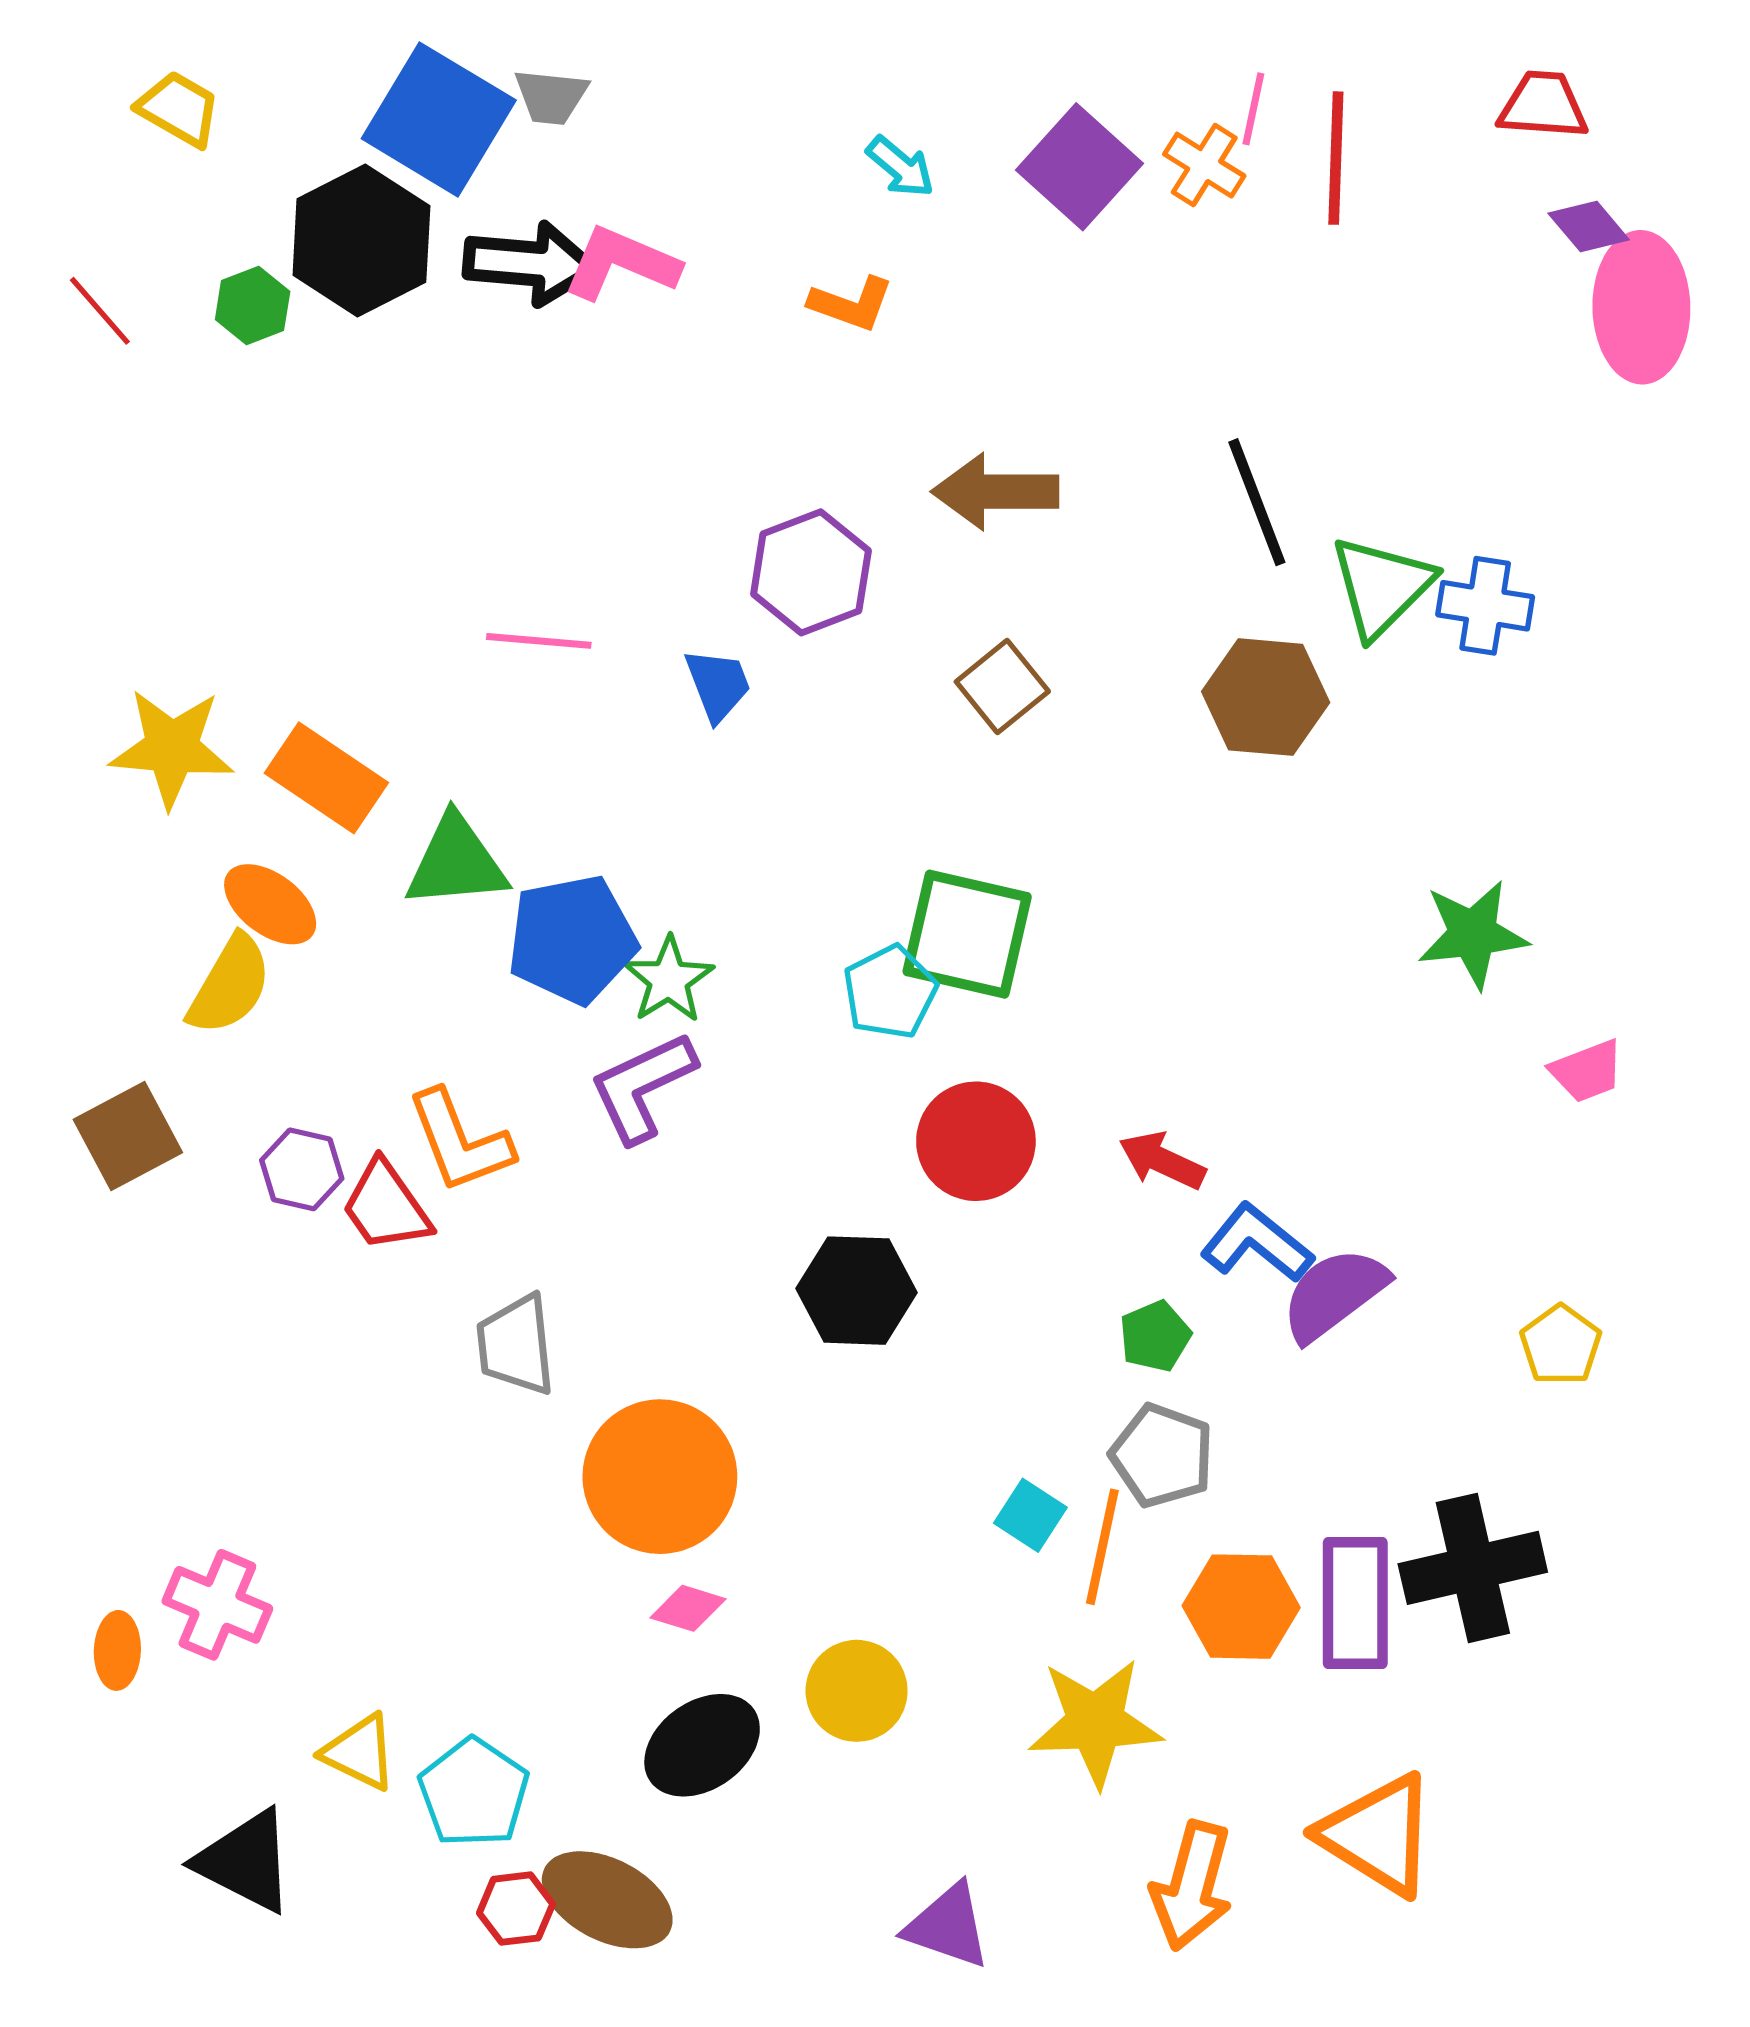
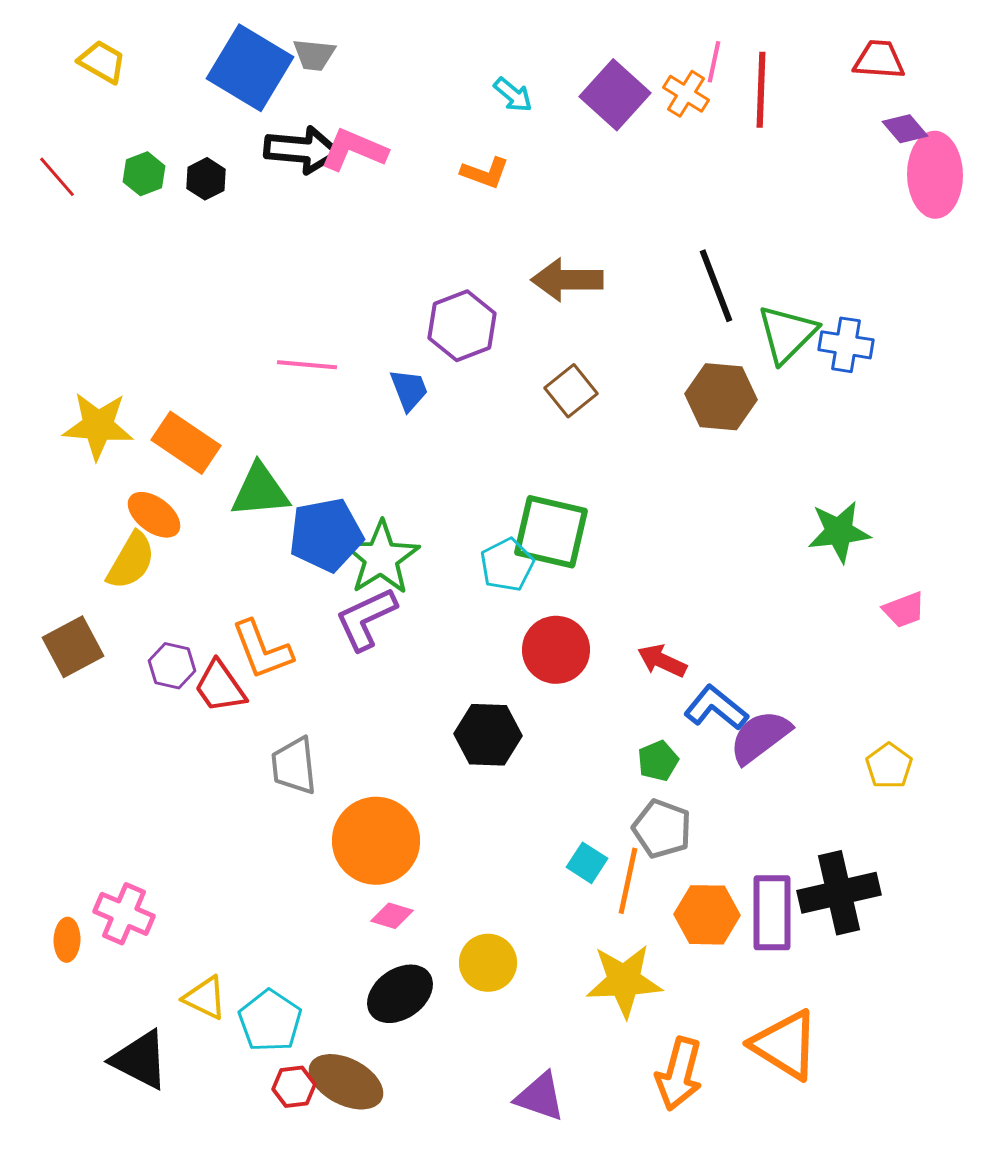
black hexagon: (361, 241) -> (206, 179), moved, size x0.5
green star: (669, 980) -> (381, 558), size x1.5

